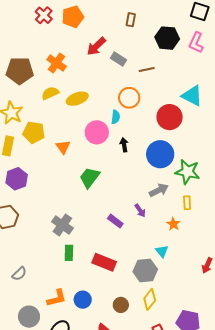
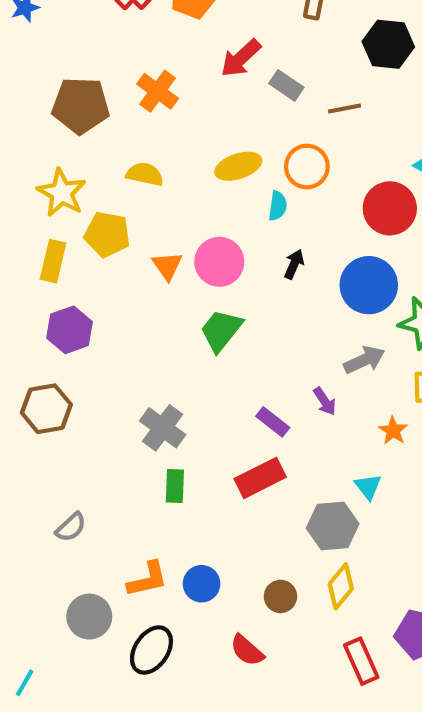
yellow semicircle: (50, 93) -> (145, 174), moved, turned 36
yellow ellipse: (77, 99) -> (238, 166), moved
pink circle: (97, 132) -> (219, 262), moved
black arrow: (124, 145) -> (294, 264), turned 32
red rectangle: (104, 262) -> (260, 478), moved, turned -50

